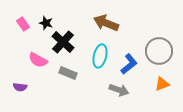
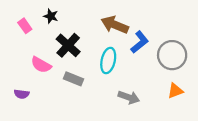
black star: (46, 23) -> (51, 16), moved
blue L-shape: (129, 64) -> (140, 42), moved

